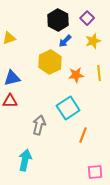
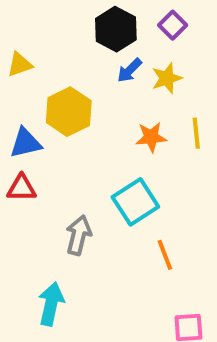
yellow star: (93, 41) -> (167, 78), moved
yellow hexagon: (50, 62) -> (69, 112), moved
orange line: (83, 135) -> (165, 255), turned -42

